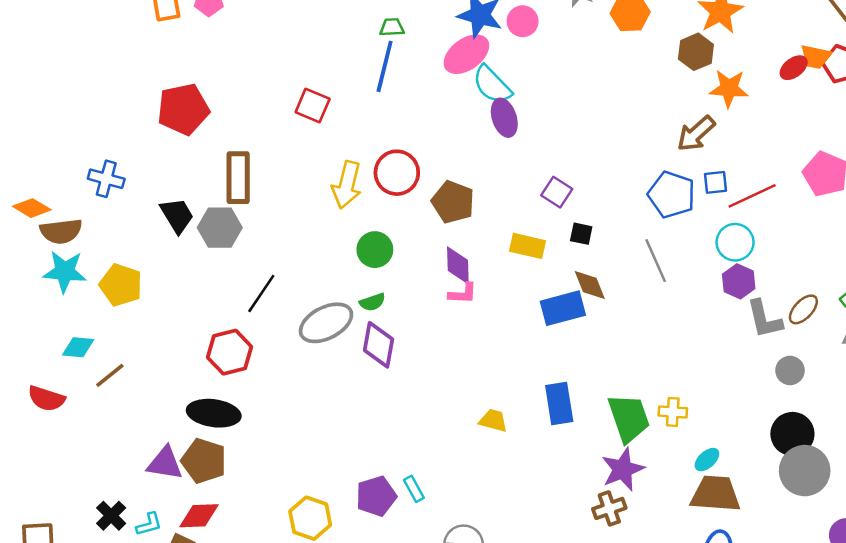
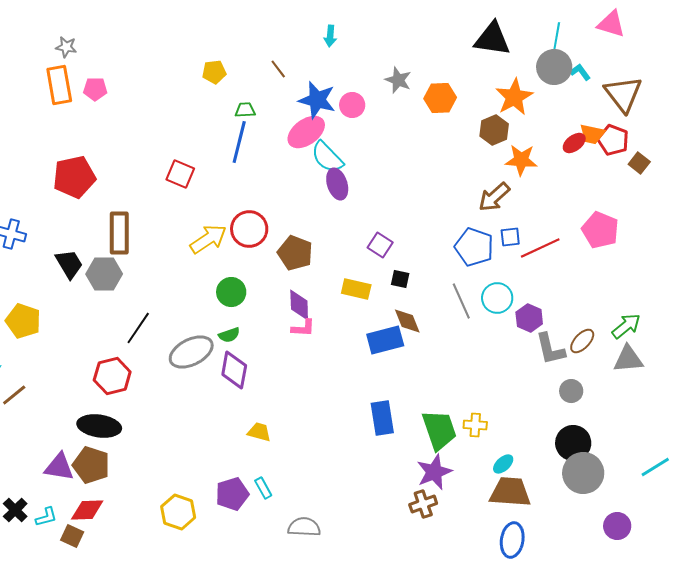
yellow arrow: (347, 185) -> (208, 239), turned -138
cyan circle: (735, 242) -> (497, 298), moved
yellow trapezoid: (493, 421) -> (259, 432), moved

